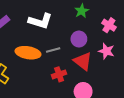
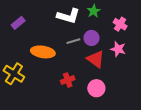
white L-shape: (40, 21) -> (68, 16), moved
gray line: (53, 50) -> (73, 41), moved
red cross: (59, 74) -> (68, 80), moved

